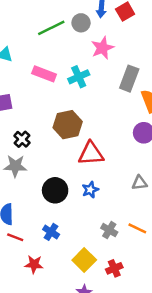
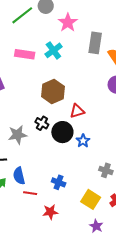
black cross: (22, 139) -> (42, 123), moved
red triangle: (91, 154) -> (77, 111), size x0.7
black circle: (55, 190) -> (62, 132), moved

